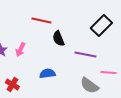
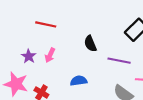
red line: (41, 21) -> (46, 24), moved

